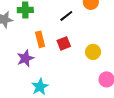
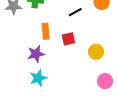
purple star: (25, 58) -> (36, 54), moved

